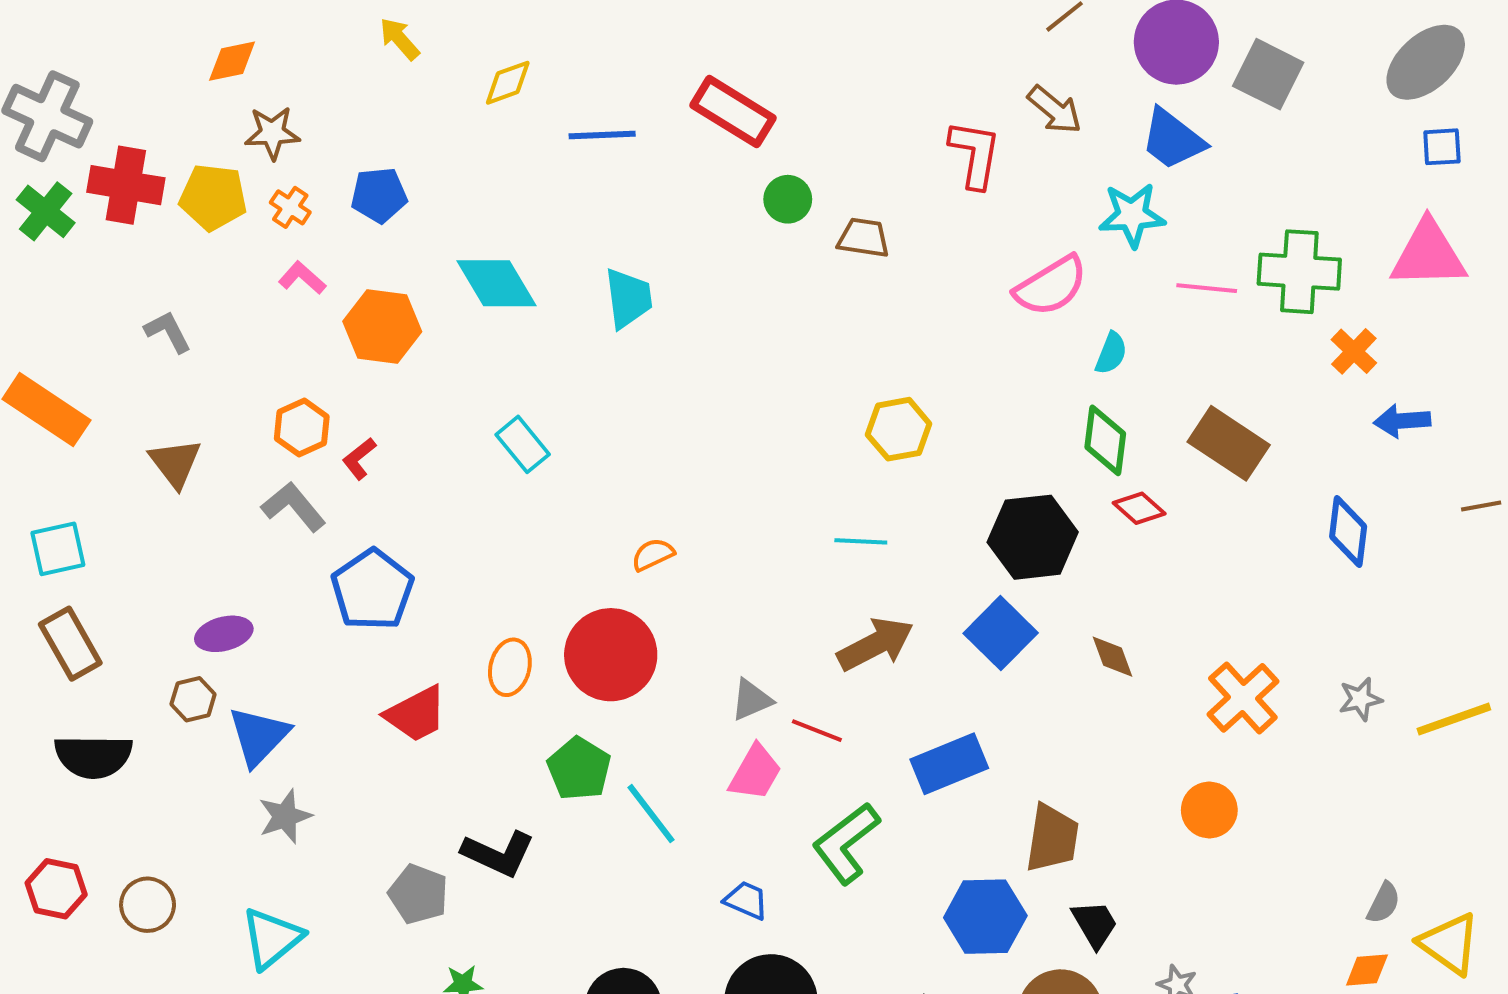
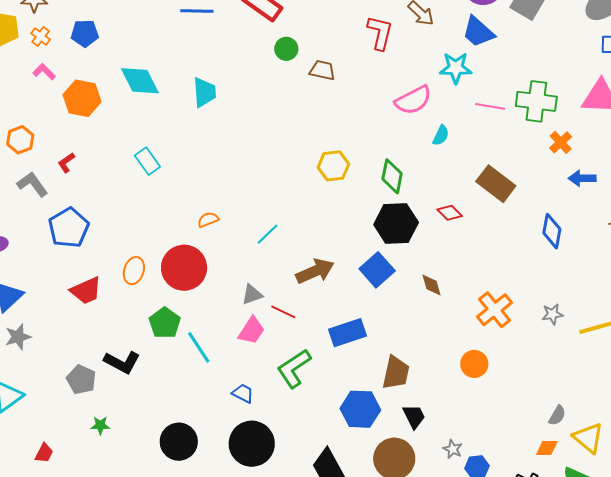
orange hexagon: (302, 428) -> (20, 140), moved
green diamond: (1105, 440) -> (392, 176), moved
cyan line: (861, 541) -> (268, 234), moved, turned -50

